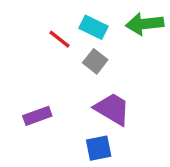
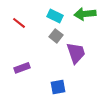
red line: (59, 39) -> (19, 23), moved
purple trapezoid: (112, 109) -> (76, 53), moved, turned 40

